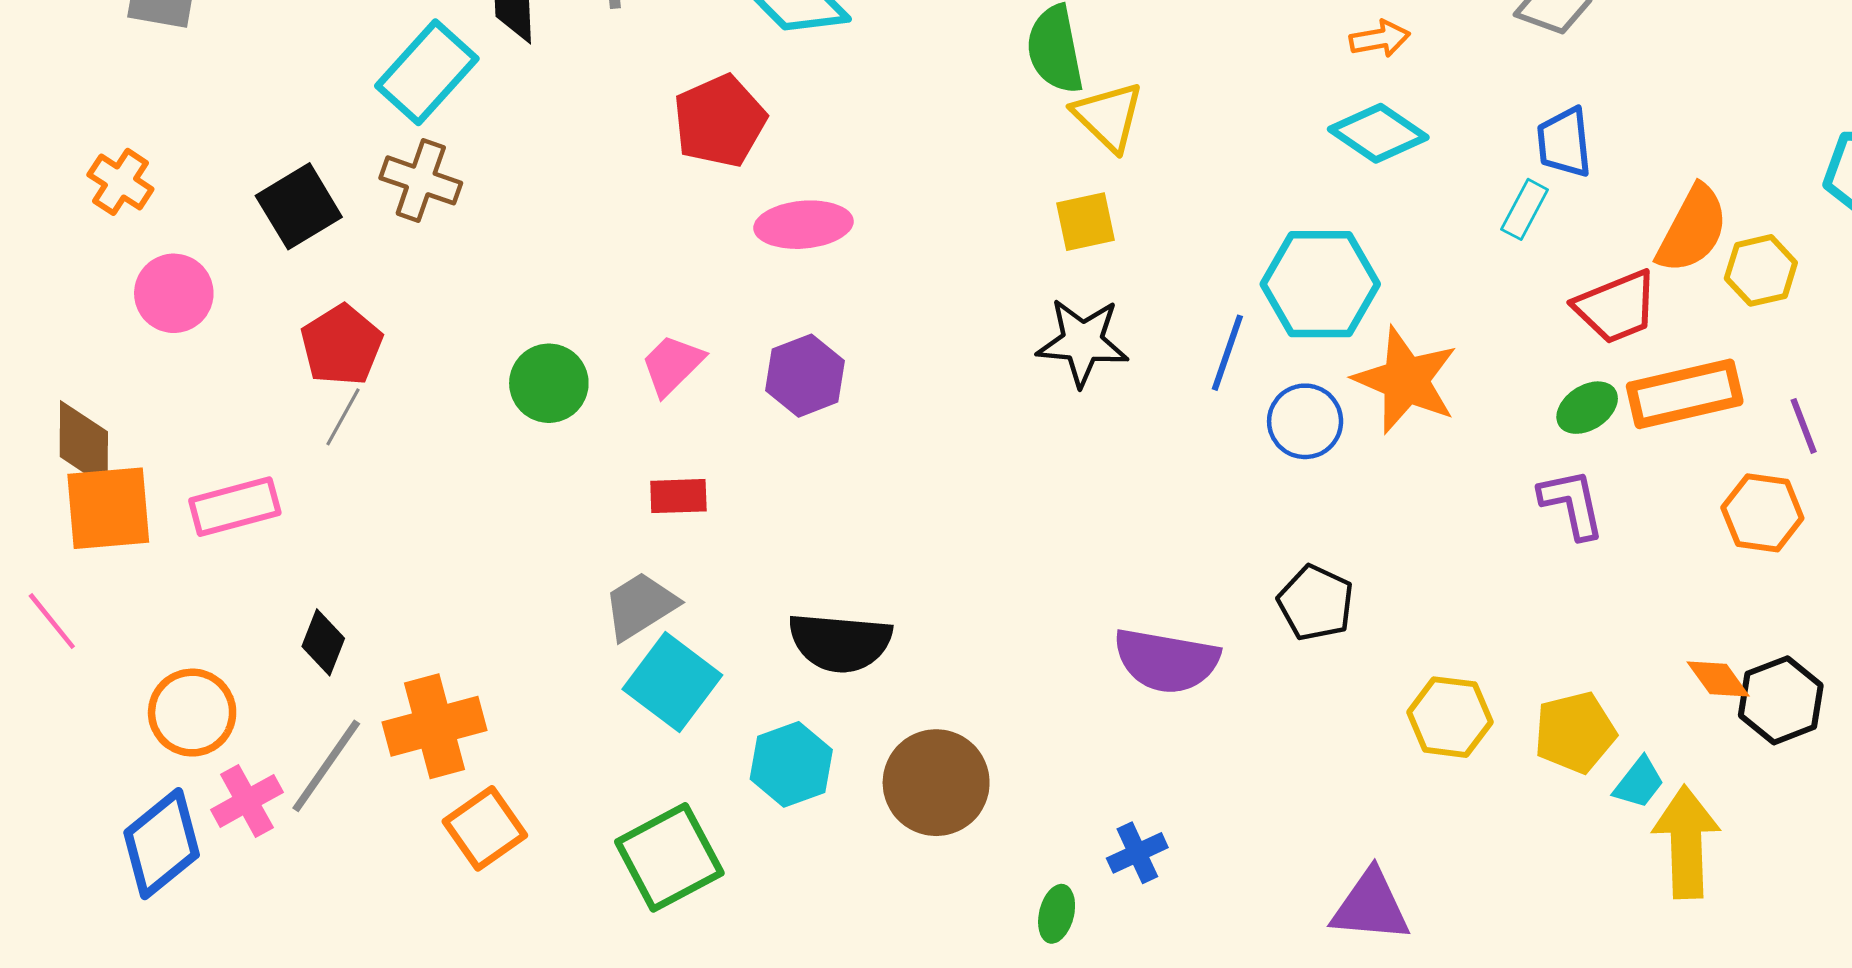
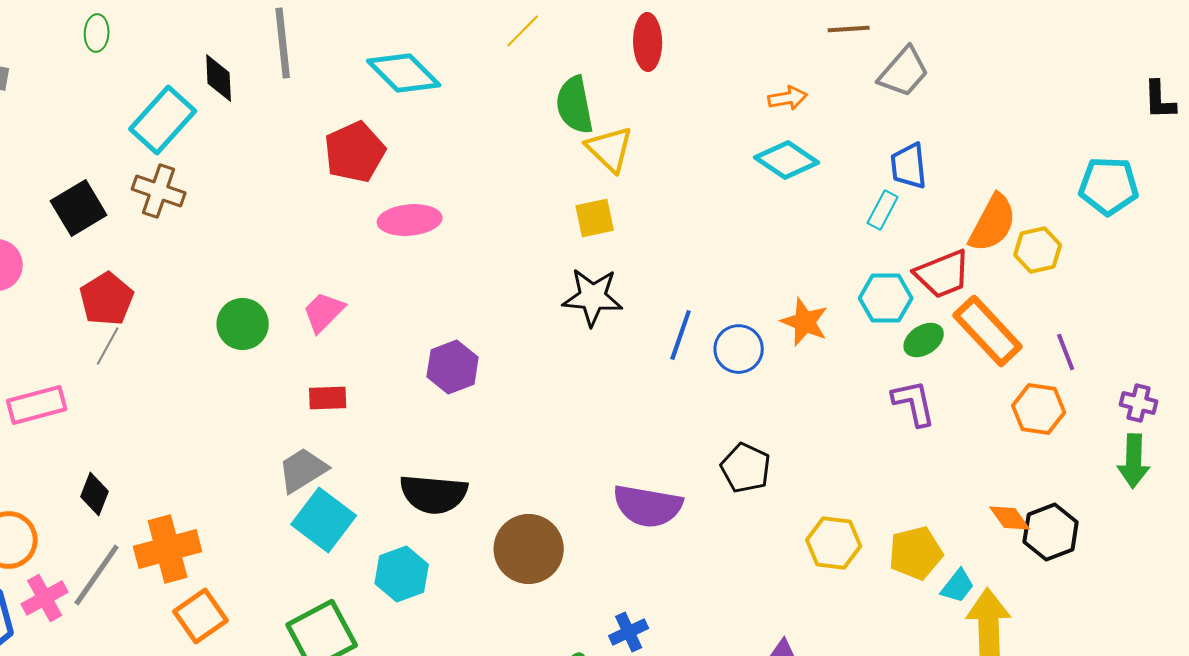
cyan hexagon: (1320, 284) -> (886, 298), moved, size x0.7
blue line: (1227, 353) -> (681, 335), moved
purple hexagon: (805, 376) -> (453, 367), moved
orange star: (1406, 380) -> (805, 322), size x0.7
orange rectangle: (1685, 394) -> (988, 331), turned 60
brown circle: (936, 783) -> (529, 549), moved

